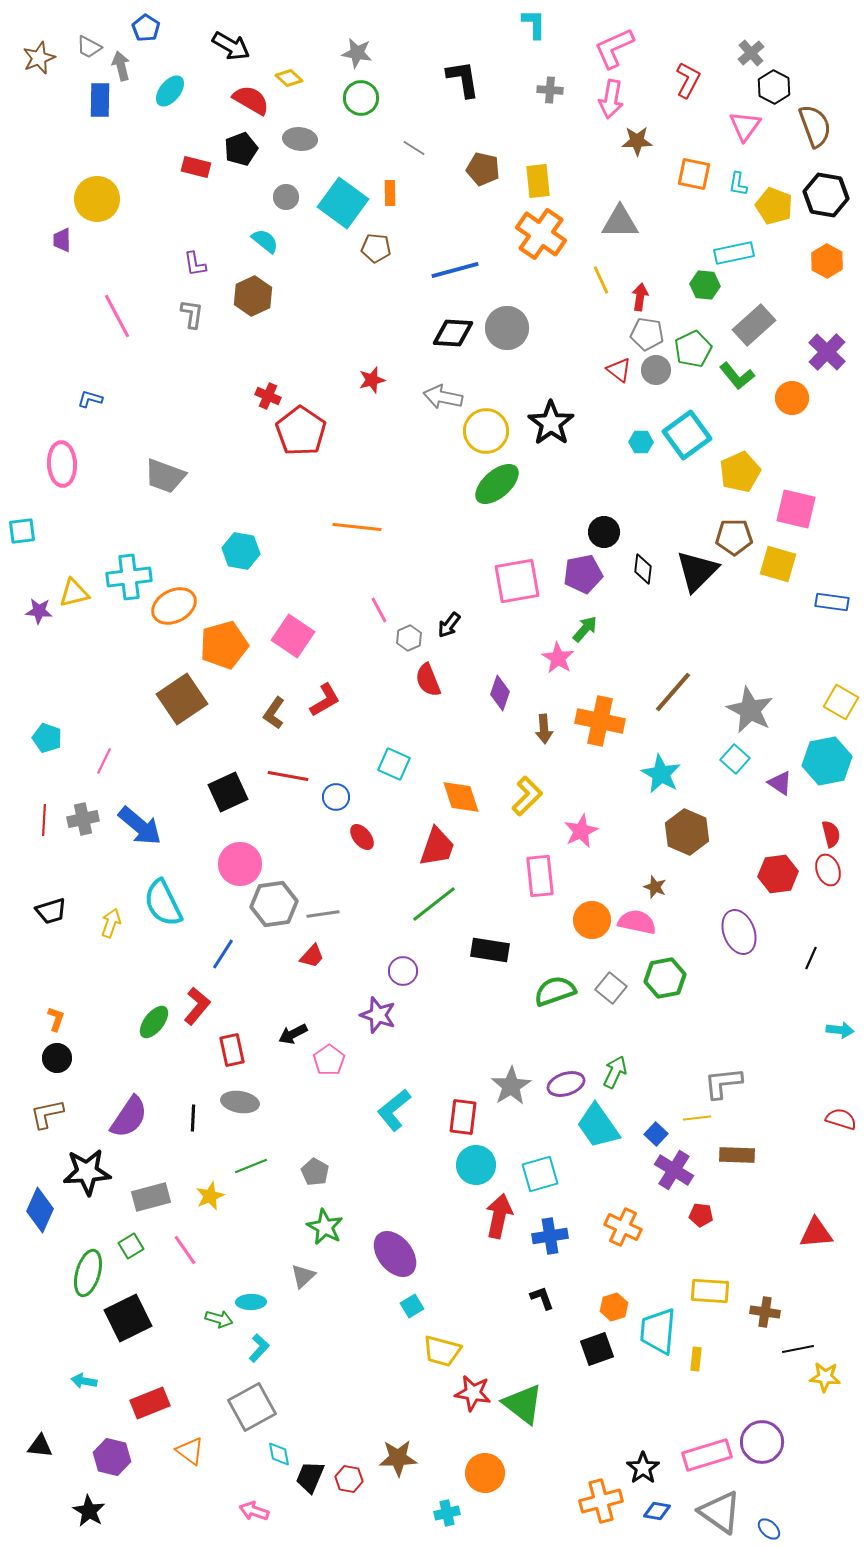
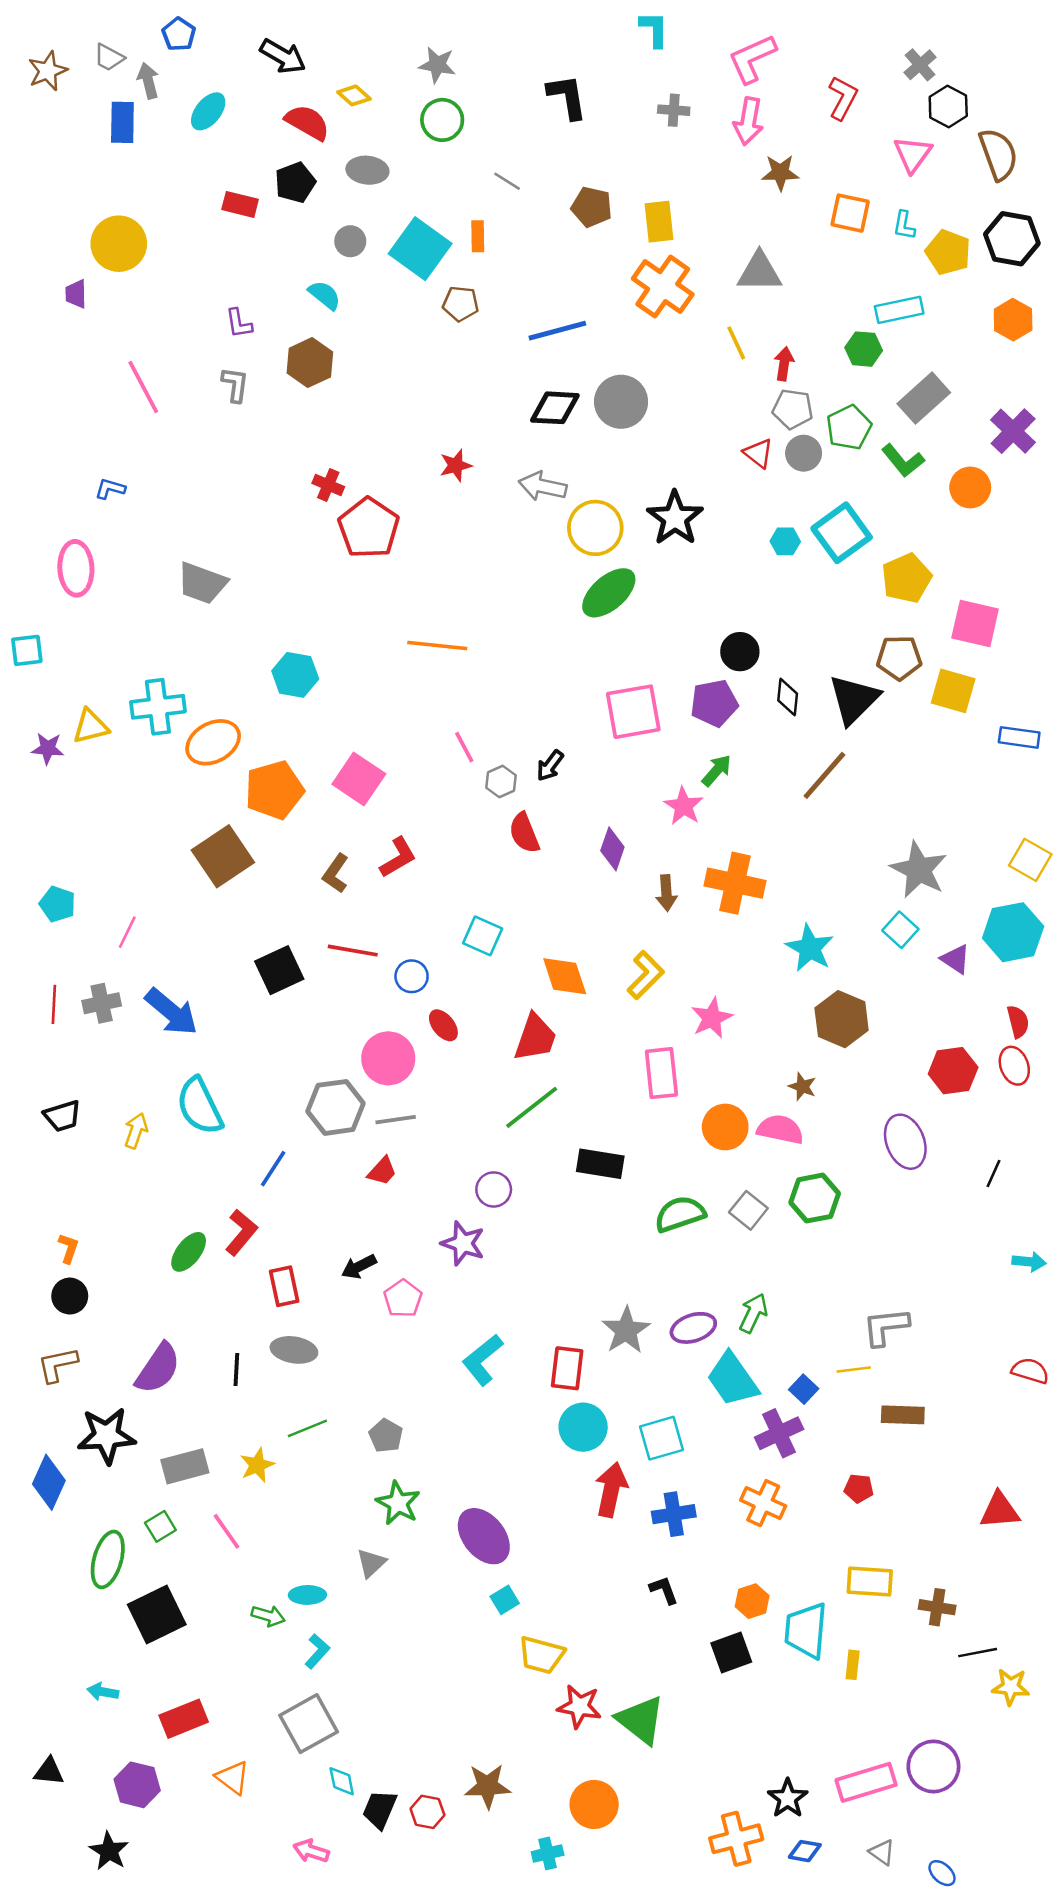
brown line: (673, 692) -> (824, 775), moved
pink circle: (240, 864) -> (388, 1058), moved
purple cross: (674, 1170) -> (779, 1433), moved, turned 33
gray triangle: (720, 1512) -> (882, 1852), size x0.5

